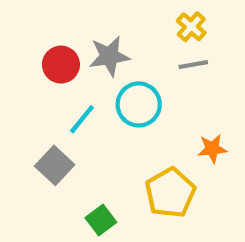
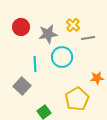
yellow cross: (191, 27) -> (73, 25), moved
red circle: (61, 65) -> (21, 27), moved
cyan line: (82, 119) -> (35, 64), turned -42

